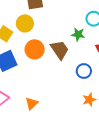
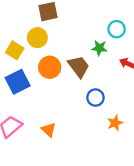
blue circle: (84, 71) -> (95, 98), moved
orange triangle: (32, 103) -> (49, 130), turned -32

